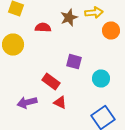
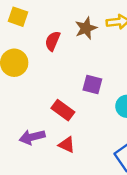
red semicircle: (43, 28) -> (53, 41), turned -70
red triangle: (60, 102) -> (67, 145), moved

